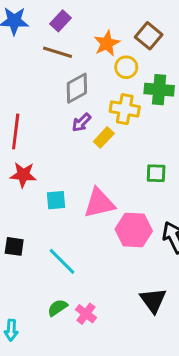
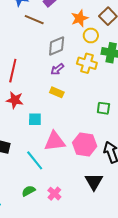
brown line: (58, 52) -> (34, 20), moved
yellow rectangle: (104, 137) -> (57, 92), moved, turned 64
pink triangle: (99, 203) -> (55, 141), moved
black triangle: (153, 300) -> (94, 182), moved
pink cross: (86, 314) -> (54, 194), moved

